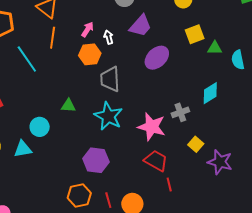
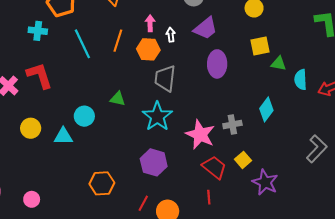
pink arrow: (88, 29) -> (150, 23), turned -42
orange line: (53, 38) -> (118, 41), moved
purple ellipse: (157, 58) -> (217, 64), turned -55
cyan diamond: (210, 93) -> (266, 109), turned -30
purple hexagon: (96, 160) -> (154, 162), moved
red trapezoid: (156, 161) -> (214, 167), moved
orange hexagon: (79, 195) -> (102, 183), moved
red line: (108, 200) -> (143, 203), turned 35

